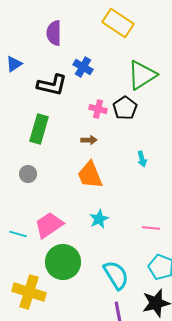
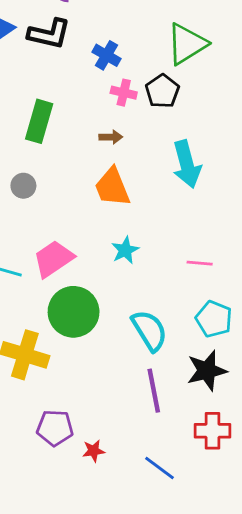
blue cross: (83, 67) -> (106, 55), moved
black L-shape: (52, 85) -> (49, 34), moved
cyan arrow: (142, 159) -> (187, 164), size x2.0

